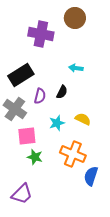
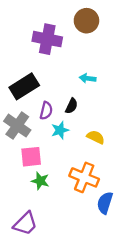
cyan star: (57, 123) -> (60, 130), moved

